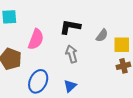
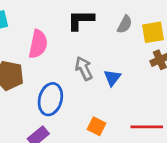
gray arrow: (72, 54) -> (84, 68), moved
blue triangle: (70, 86) -> (112, 78), moved

